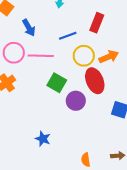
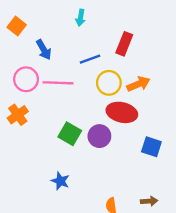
red ellipse: (95, 81) -> (122, 112), turned -55
green square: (57, 83) -> (70, 134), moved

